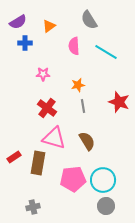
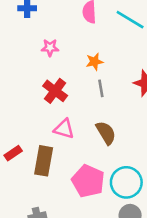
pink triangle: (54, 138) -> (64, 129), size x0.7
pink pentagon: (73, 179) -> (88, 181), turned 30

